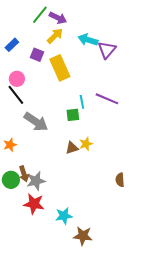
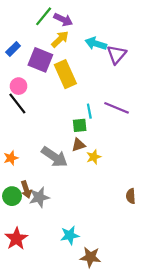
purple square: (37, 55) -> (40, 60), size x1.6
gray arrow: (36, 122) -> (54, 157), moved
brown triangle: (72, 148) -> (78, 145), moved
red star: (34, 204) -> (16, 239), moved, turned 30

